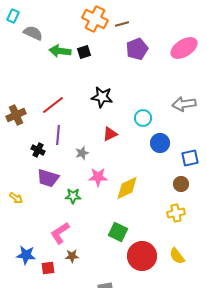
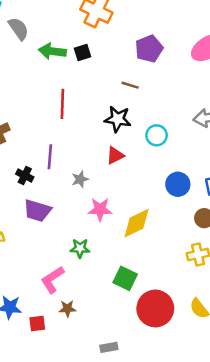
brown line: (122, 24) -> (130, 85), moved, turned 32
gray semicircle: (33, 33) -> (18, 29), turned 30
black star: (102, 97) -> (118, 119), moved
red line: (53, 105) -> (62, 104), moved, turned -50
blue circle: (160, 143) -> (178, 184), moved
green star: (73, 196) -> (80, 248), moved

